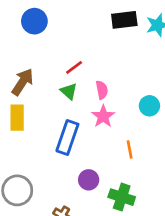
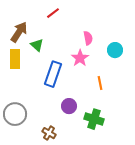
red line: (74, 67) -> (53, 13), moved
pink semicircle: (102, 90) -> (88, 38), moved
green triangle: (69, 91) -> (37, 45), moved

